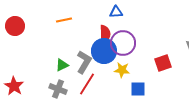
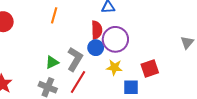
orange line: (64, 20) -> (54, 15), turned -63
blue circle: (104, 51) -> (96, 48), size x0.6
red square: (163, 63) -> (150, 68), moved

